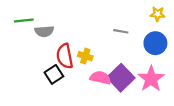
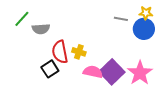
green line: (24, 21) -> (22, 19), turned -42
gray line: (121, 31) -> (121, 19), moved
blue circle: (155, 43) -> (144, 29), moved

